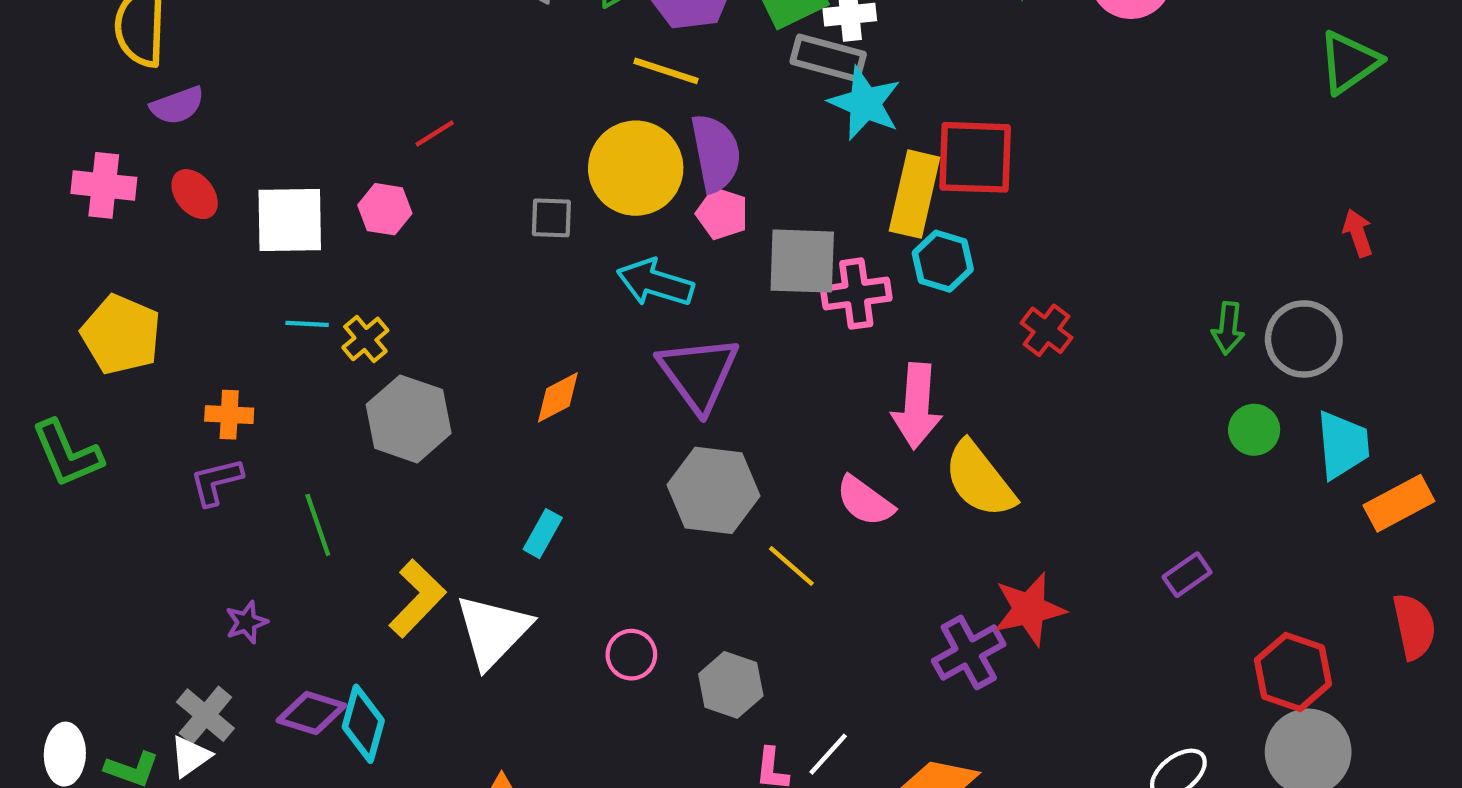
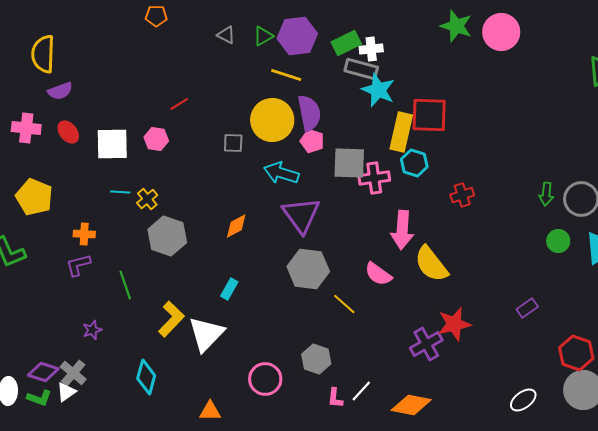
red cross: (1047, 330) -> (462, 195), turned 35
pink circle: (631, 655) -> (265, 379), moved, size x1.4
purple diamond: (311, 713) -> (43, 372), moved

